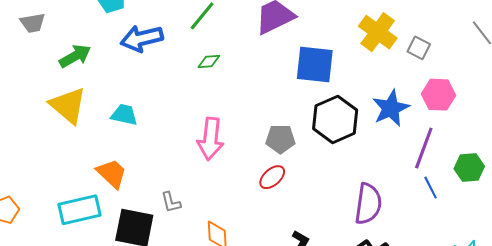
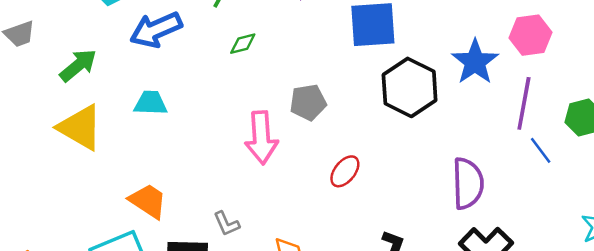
cyan trapezoid: (124, 115) -> (151, 103), moved
gray pentagon: (280, 139) -> (308, 102), moved

